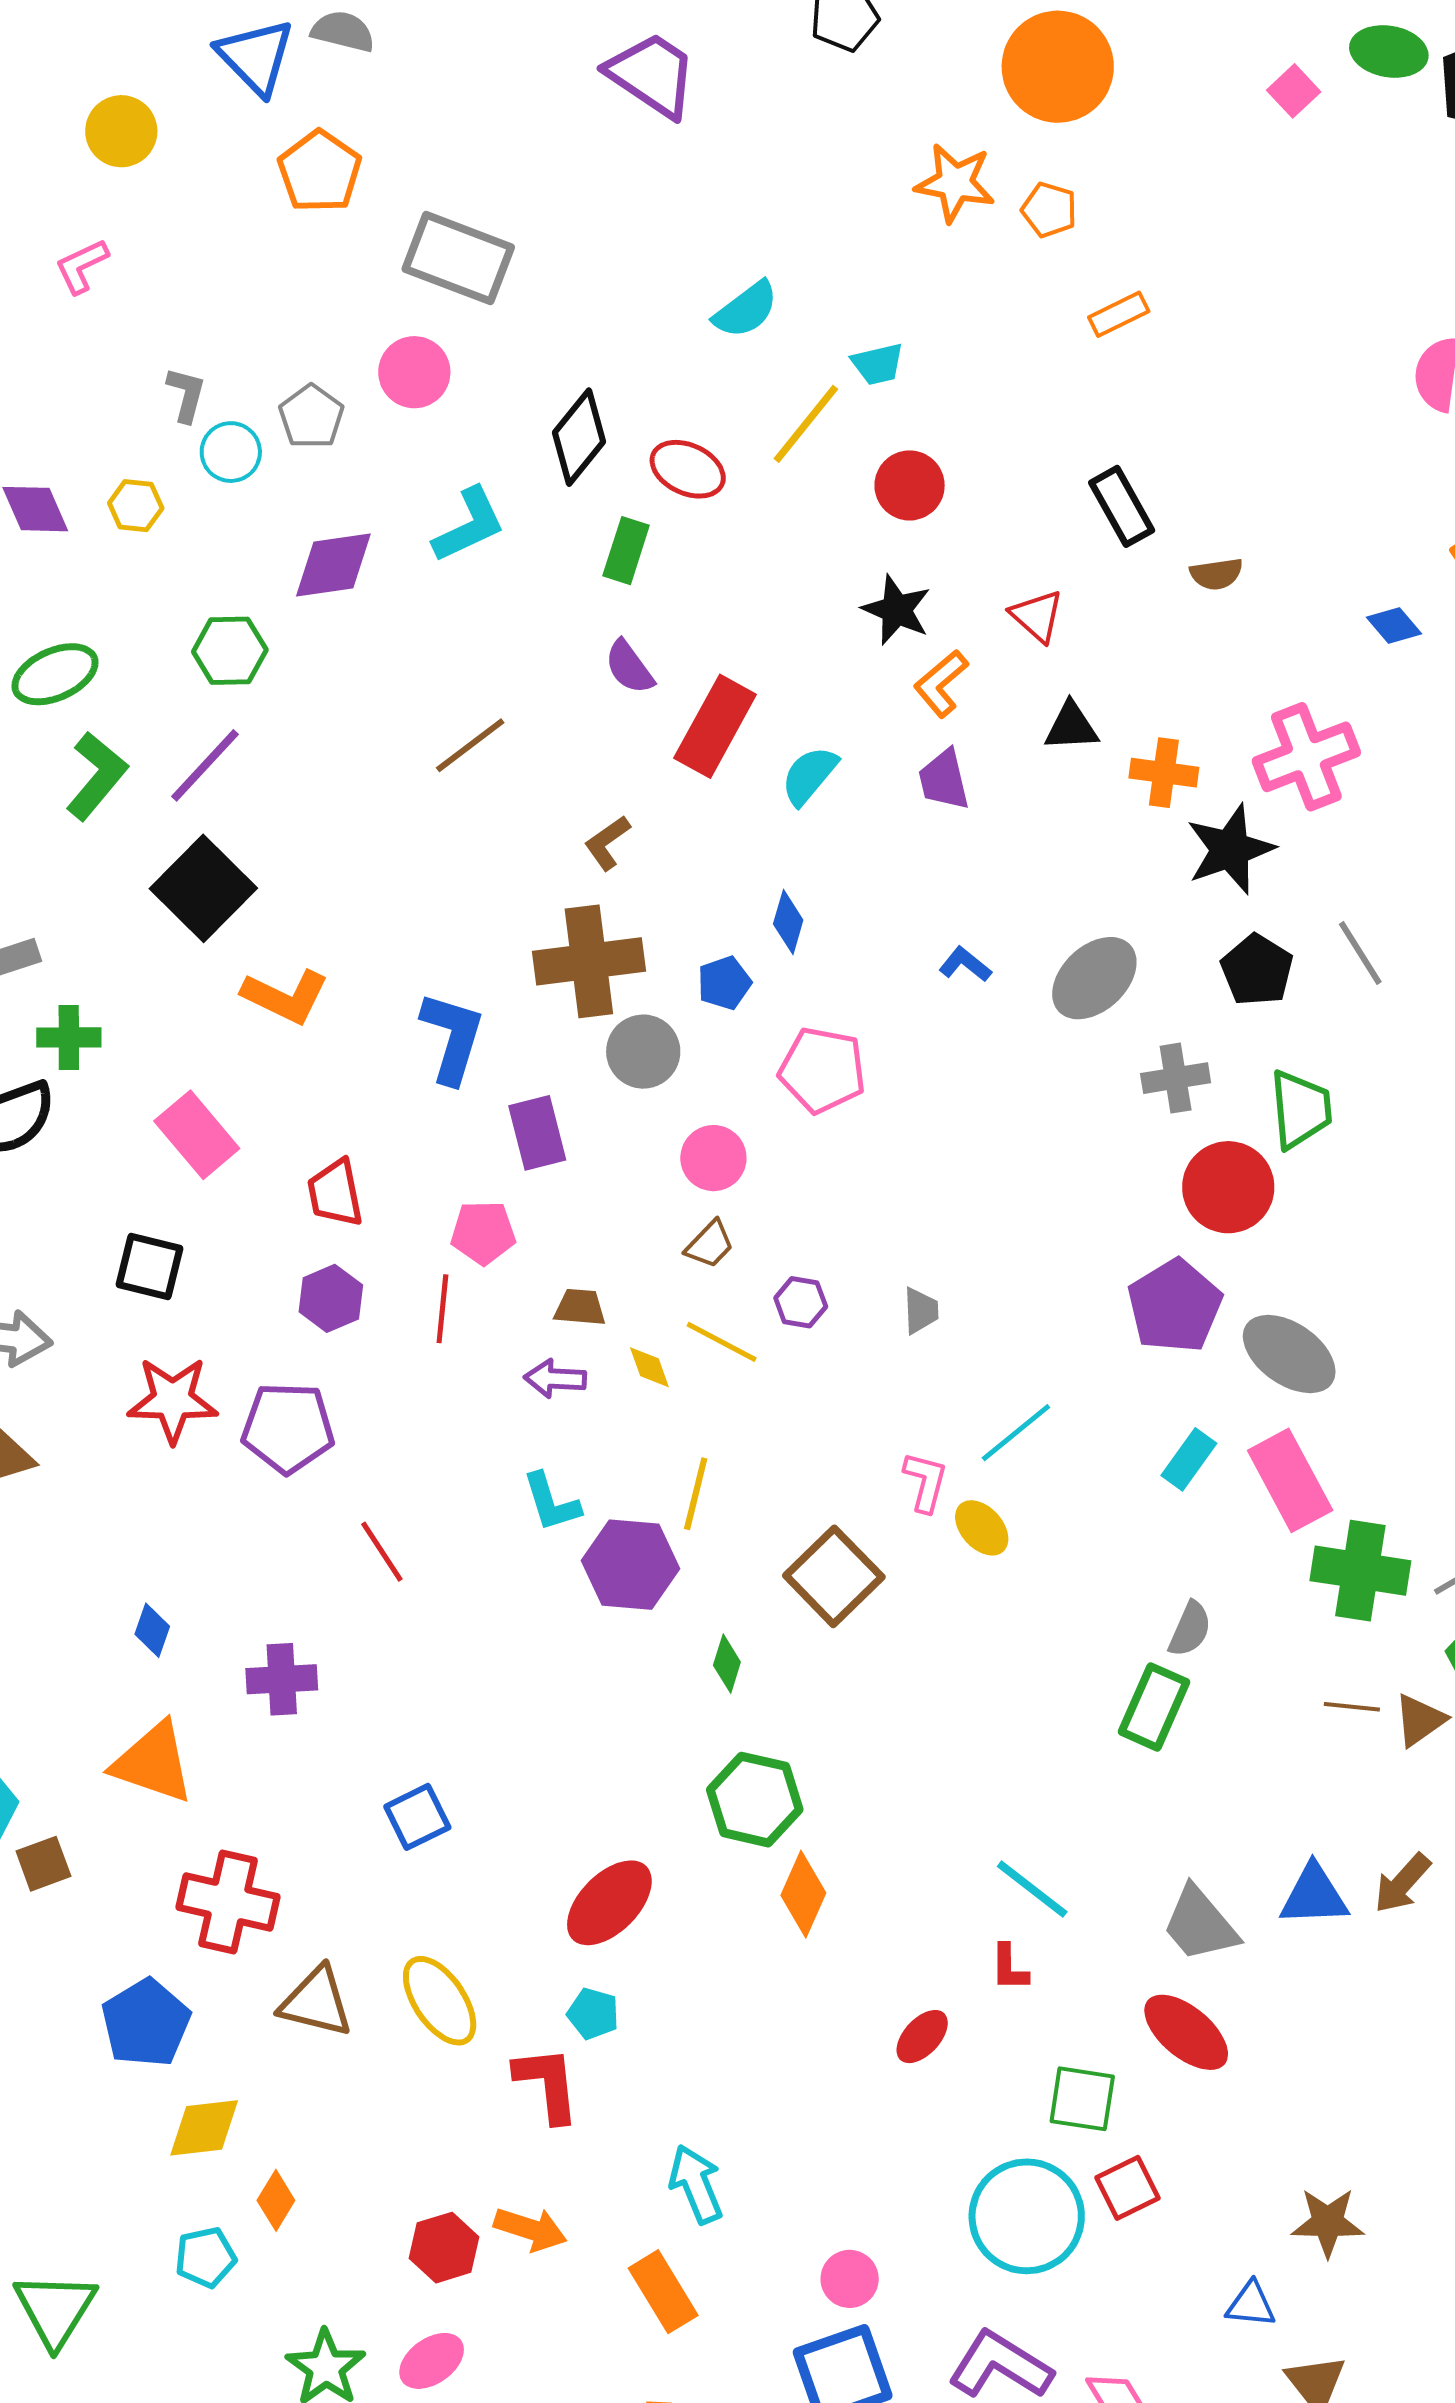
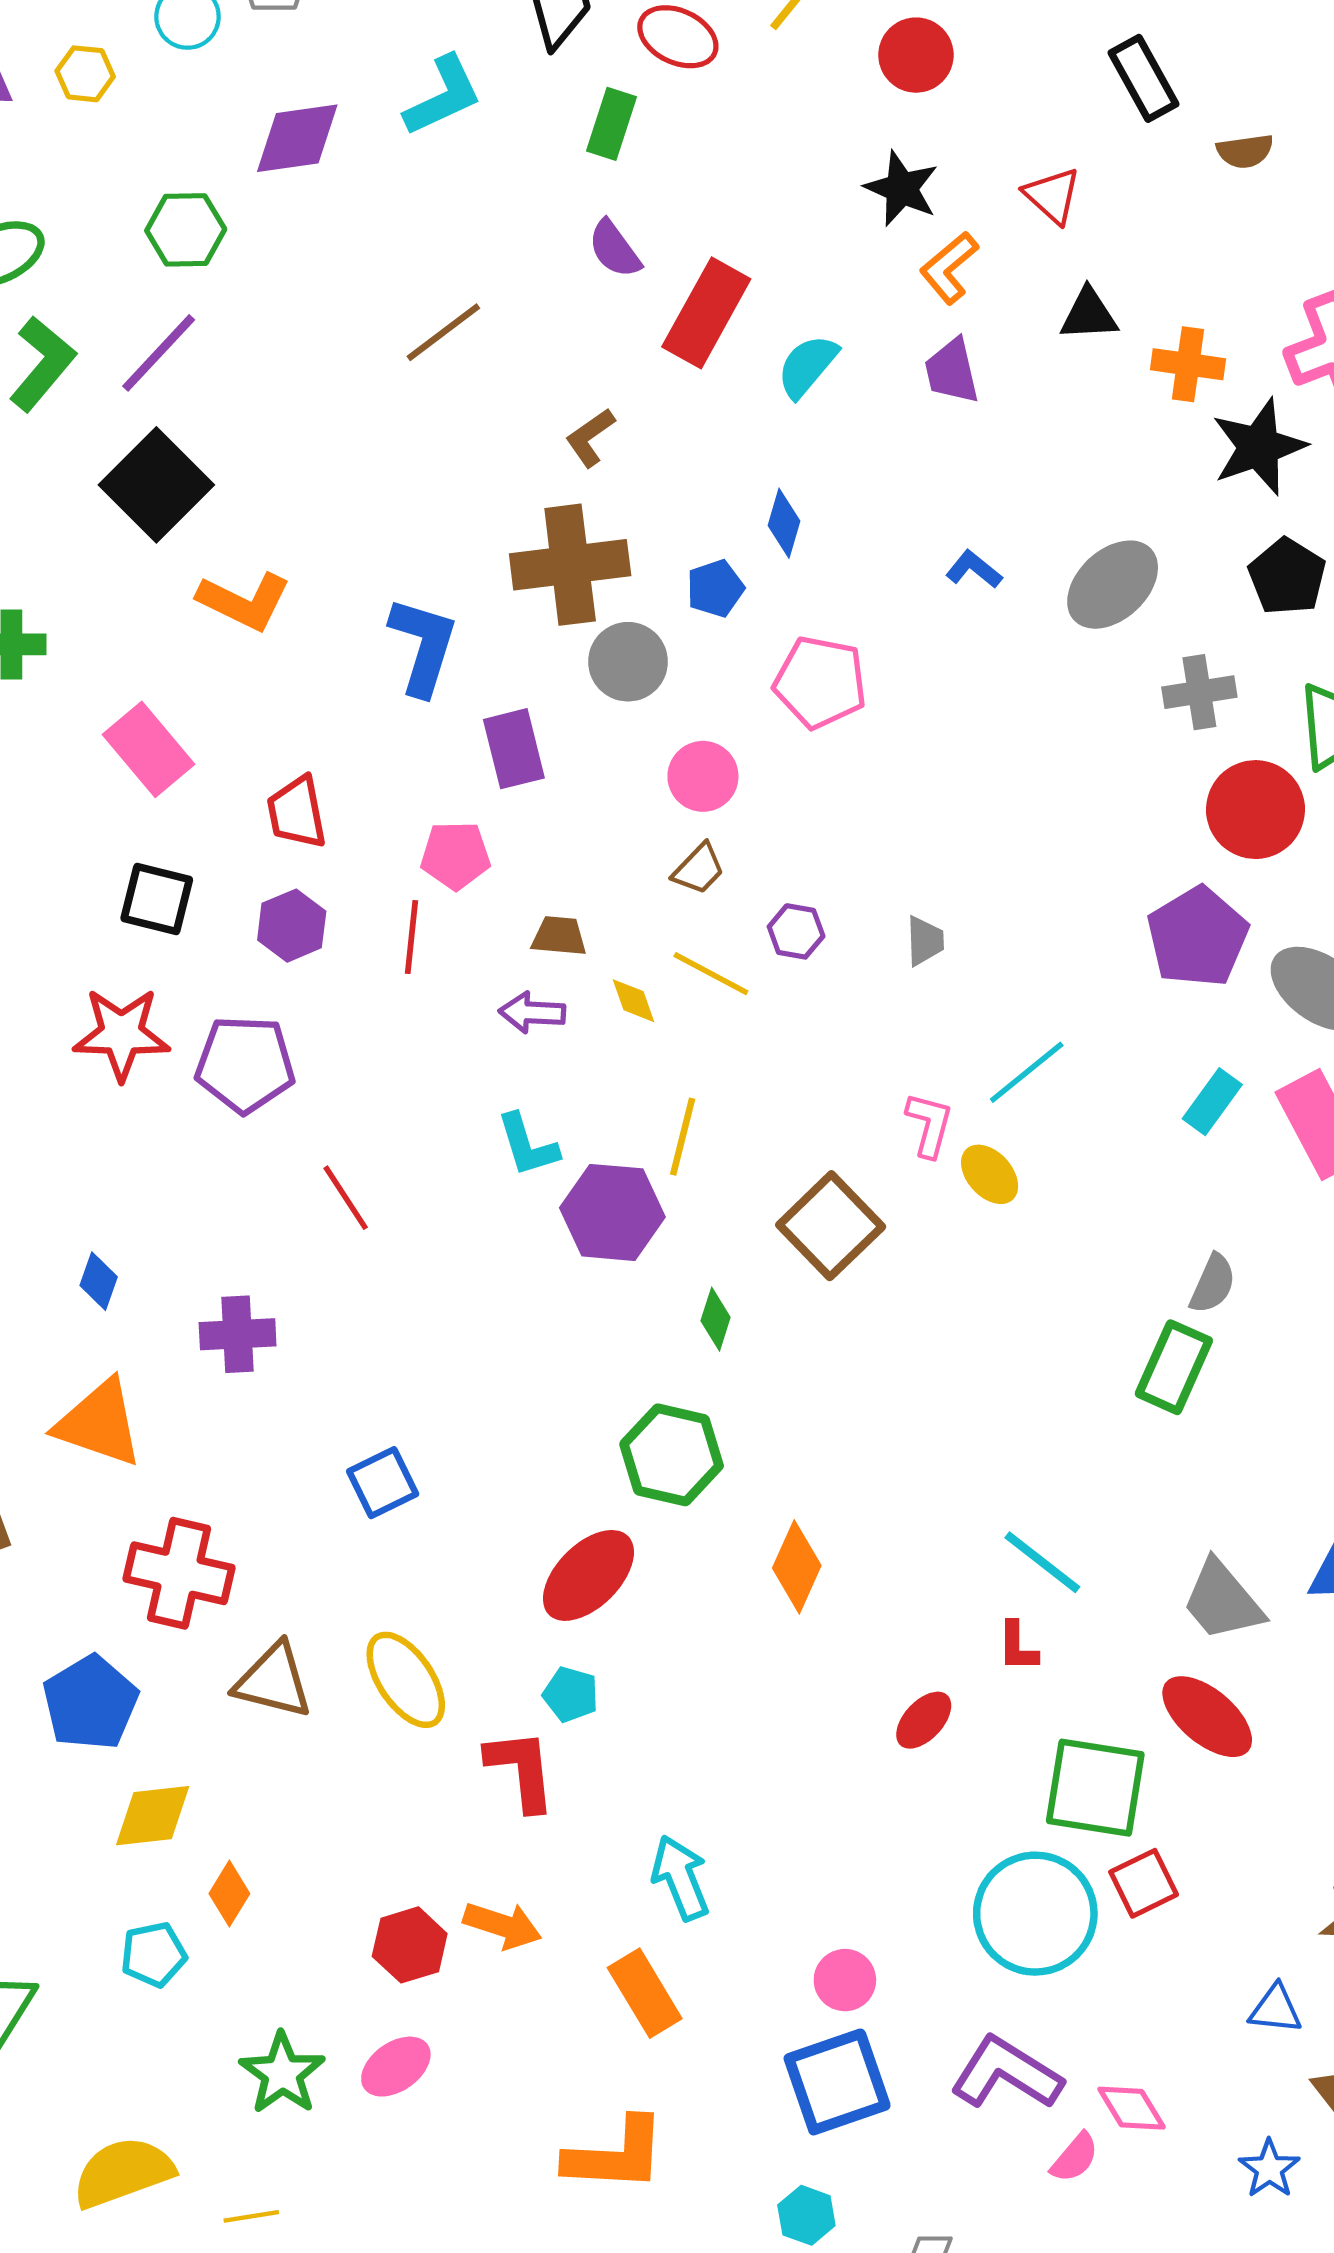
black square: (149, 1267) -> (157, 899), moved
green hexagon: (755, 1800) -> (672, 1455), moved
green square: (1082, 2099) -> (1095, 1788), size x1.4

